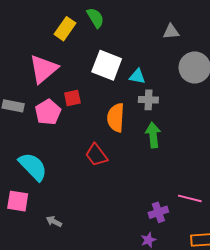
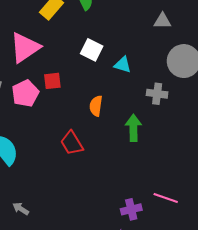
white square: (107, 65) -> (92, 50), size x0.7
gray cross: (148, 100) -> (157, 94), moved
orange semicircle: (116, 118) -> (96, 106), size x0.7

